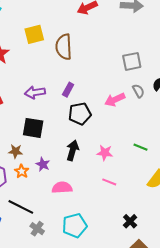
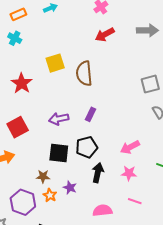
pink arrow: (115, 100) -> (130, 147), moved
black pentagon: (80, 114) -> (87, 147), moved
pink semicircle: (62, 188) -> (102, 210), moved

